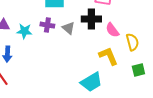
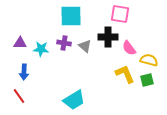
yellow semicircle: (132, 42) -> (149, 60), turned -60
green square: (138, 70) -> (147, 80), moved
cyan trapezoid: (91, 82) -> (74, 100), moved

